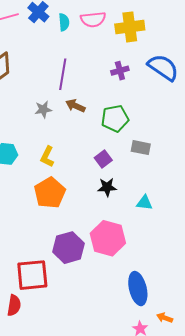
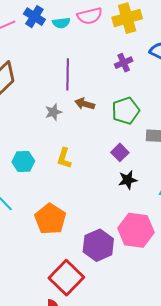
cyan semicircle: (64, 22) -> (61, 23), turned 96
orange pentagon: (50, 193) -> (50, 219), moved
red square: (32, 275) -> (66, 278), turned -32

